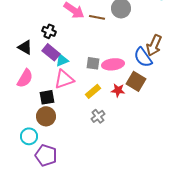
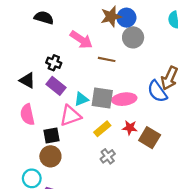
brown line: (97, 17) -> (107, 59), moved
cyan triangle: (62, 60) -> (81, 99), moved
gray square: (93, 63) -> (102, 98), size x1.5
pink semicircle: (25, 78) -> (27, 115), turned 138
brown square: (136, 81) -> (150, 138), moved

